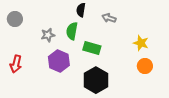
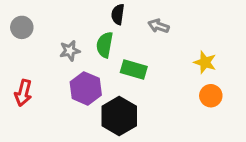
black hexagon: (96, 80) -> (119, 116), moved

